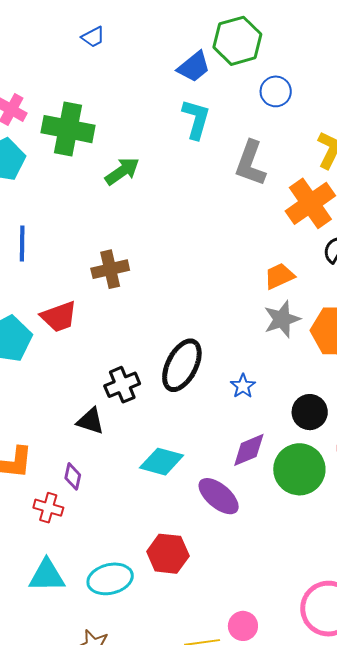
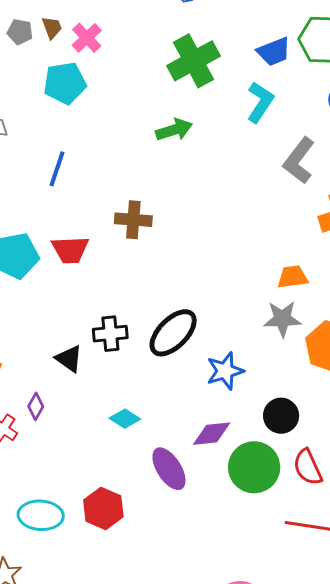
green cross: (68, 129) -> (194, 61), moved, turned 33
blue star: (243, 386) -> (225, 371), size x1.5
cyan diamond: (162, 462) -> (125, 419), size x0.7

